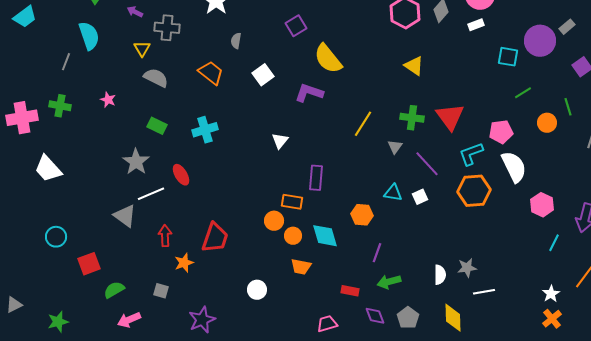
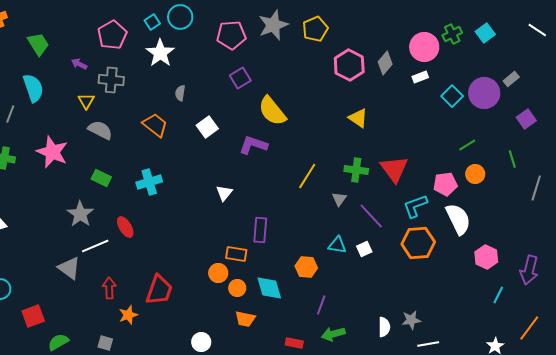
cyan square: (508, 57) -> (452, 96), moved, turned 35
pink star: (108, 100) -> (52, 152), size x2.0
orange circle: (547, 123) -> (475, 174), moved

